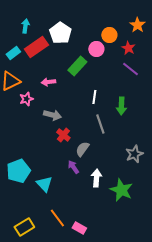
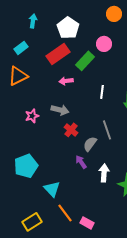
orange circle: (109, 35) -> (114, 14), moved
red rectangle: (36, 47) -> (58, 54), moved
pink arrow: (48, 82) -> (66, 81), moved
pink star: (26, 99) -> (32, 116), moved
gray line: (100, 124) -> (107, 130), moved
cyan triangle: (44, 184) -> (52, 189), moved

